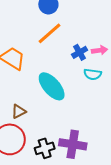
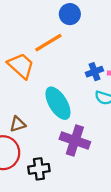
orange line: (49, 33) -> (48, 43), moved
purple cross: (73, 144) -> (75, 141), moved

